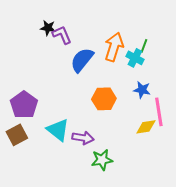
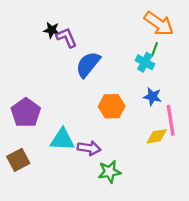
orange arrow: (114, 47) -> (159, 24), moved, turned 108
cyan triangle: (58, 130) -> (62, 140), turned -35
brown square: (17, 135) -> (18, 160), moved

